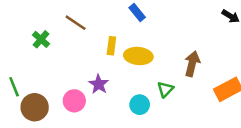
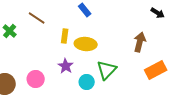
brown arrow: (192, 64) -> (140, 42), moved
purple star: (99, 84) -> (66, 66), moved
green triangle: (165, 89) -> (107, 70), size x1.5

